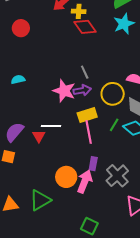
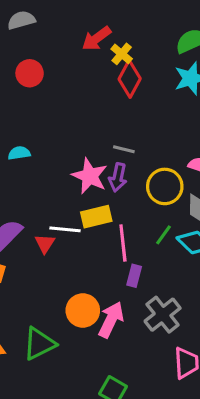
yellow cross: (79, 11) -> (122, 54), turned 32
red diamond: (85, 27) -> (130, 79), turned 60
gray line: (85, 72) -> (124, 149), turned -56
purple arrow: (82, 90) -> (118, 177), turned 108
yellow rectangle: (87, 115) -> (96, 217), moved
purple rectangle: (93, 164) -> (134, 276), moved

